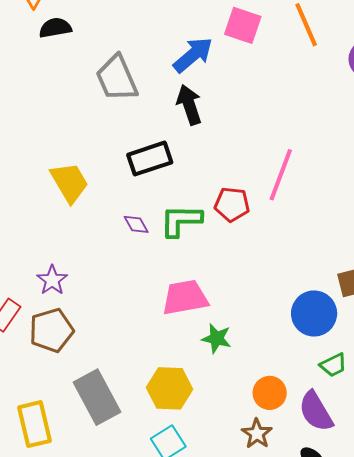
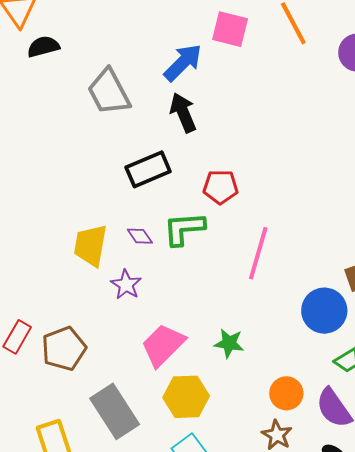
pink line: (281, 175) -> (258, 253), moved
yellow trapezoid: (69, 183) -> (90, 245), moved, turned -135
red pentagon: (232, 204) -> (221, 187), moved
purple star: (52, 280) -> (126, 285), moved
pink trapezoid: (185, 298) -> (163, 345), moved, turned -30

